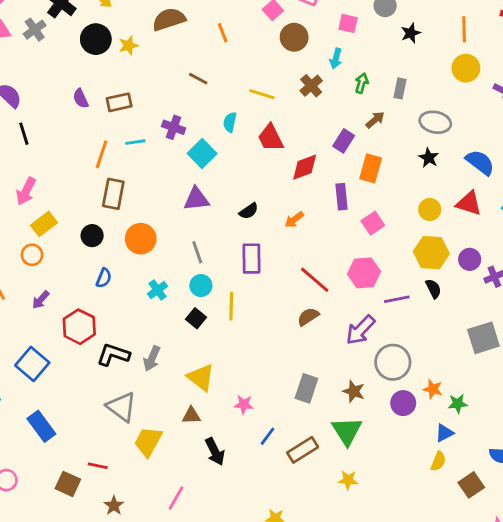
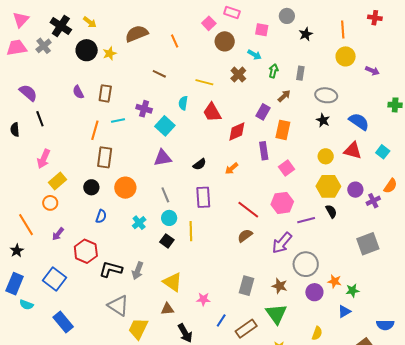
cyan arrow: (336, 59) -> (255, 55), turned -72
brown rectangle: (119, 102) -> (105, 93), turned -66
yellow semicircle: (438, 461) -> (317, 333), moved

